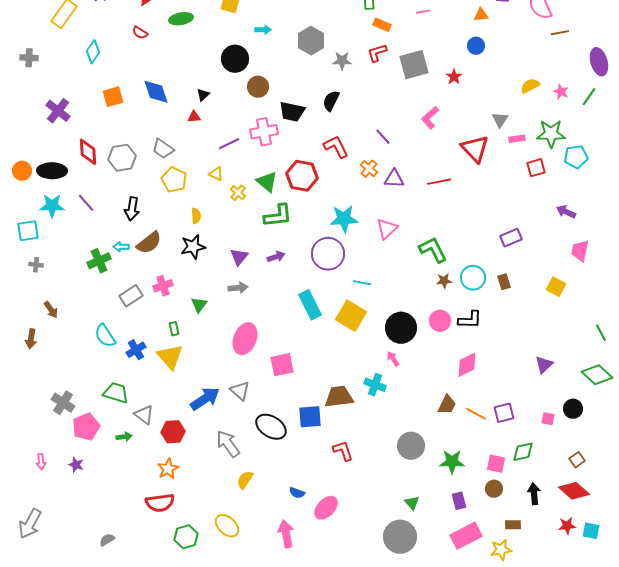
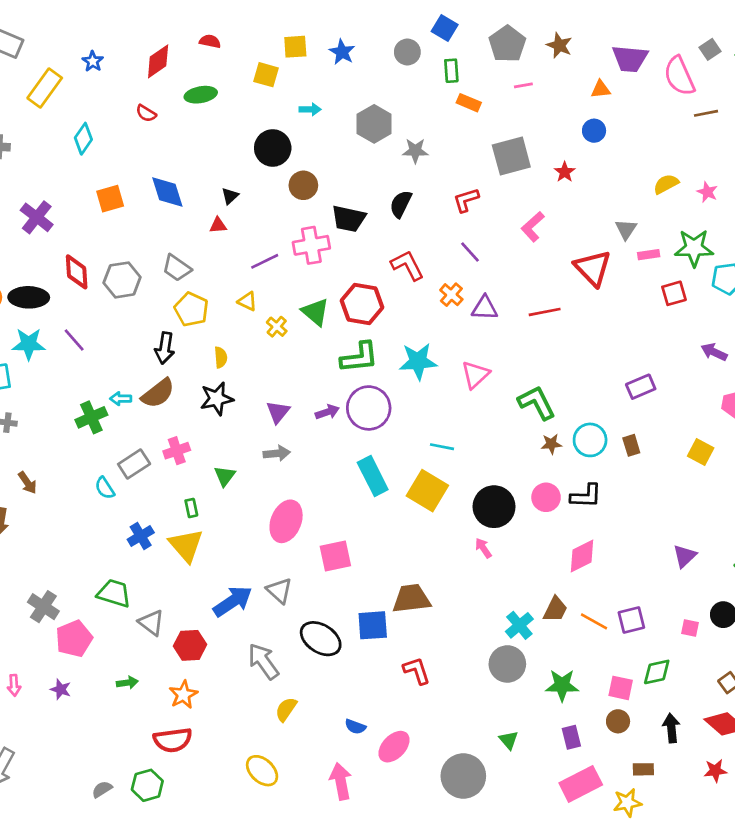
red L-shape: (377, 53) -> (466, 200), moved
black arrow: (132, 209) -> (165, 348), moved
green L-shape: (278, 216) -> (359, 357), moved
purple circle: (328, 254) -> (369, 408), moved
cyan semicircle: (105, 336) -> (105, 488), moved, size x0.7
cyan cross: (375, 385) -> (519, 625), moved, turned 30
green arrow: (124, 437) -> (127, 683), moved
green hexagon: (186, 537) -> (147, 785), moved
gray circle: (400, 537) -> (463, 776), moved

